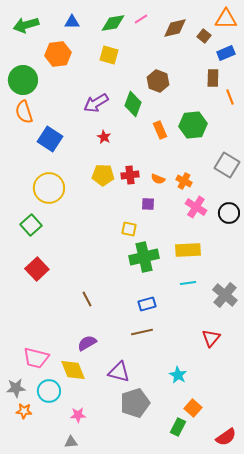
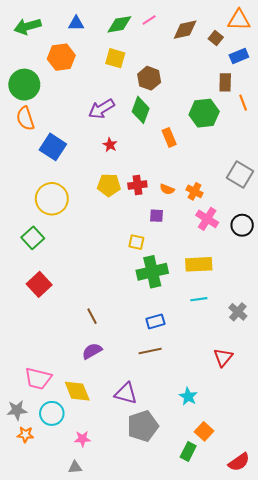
brown hexagon: (158, 81) -> (149, 78), moved
green hexagon: (193, 125) -> (204, 113), moved
gray cross: (225, 295) -> (238, 312), size x0.7
purple semicircle: (87, 343) -> (92, 351), moved

